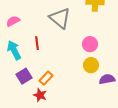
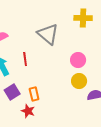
orange rectangle: (46, 78) -> (34, 94), turned -56

